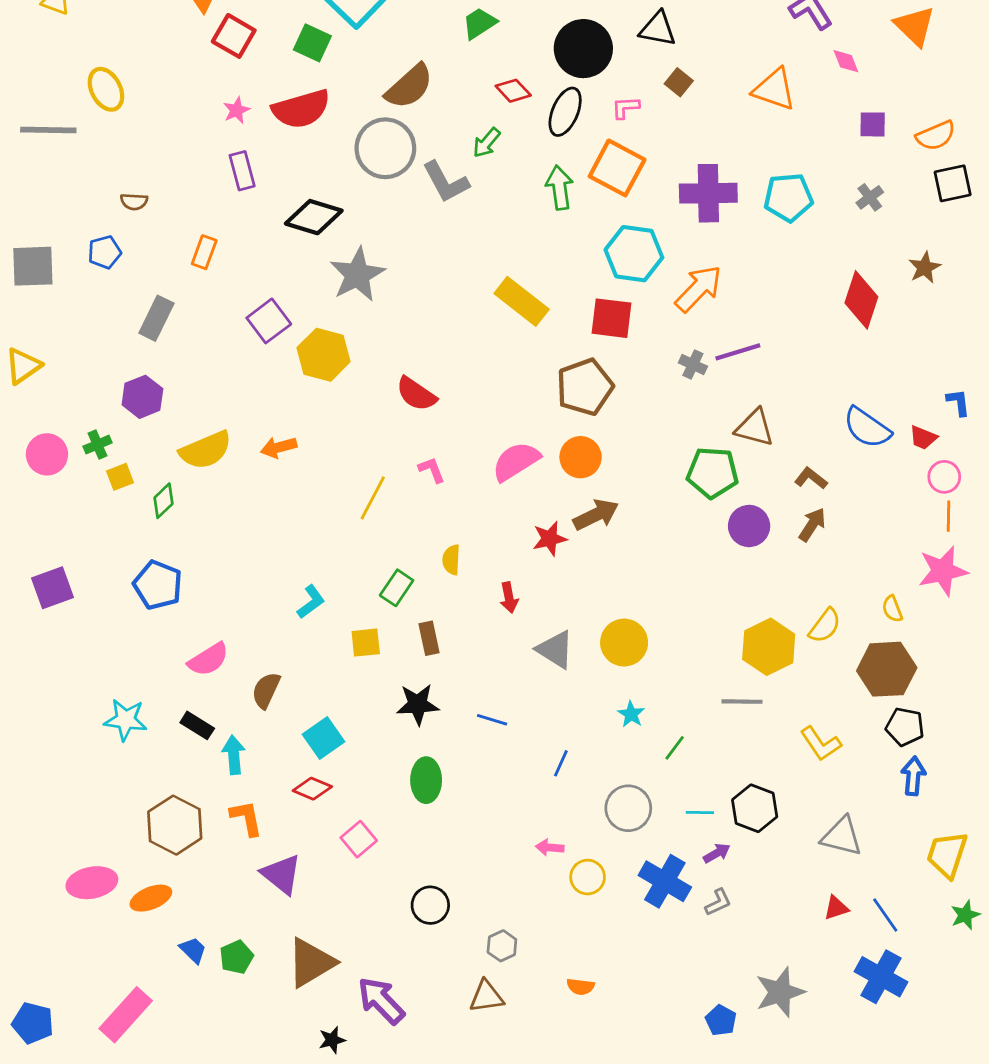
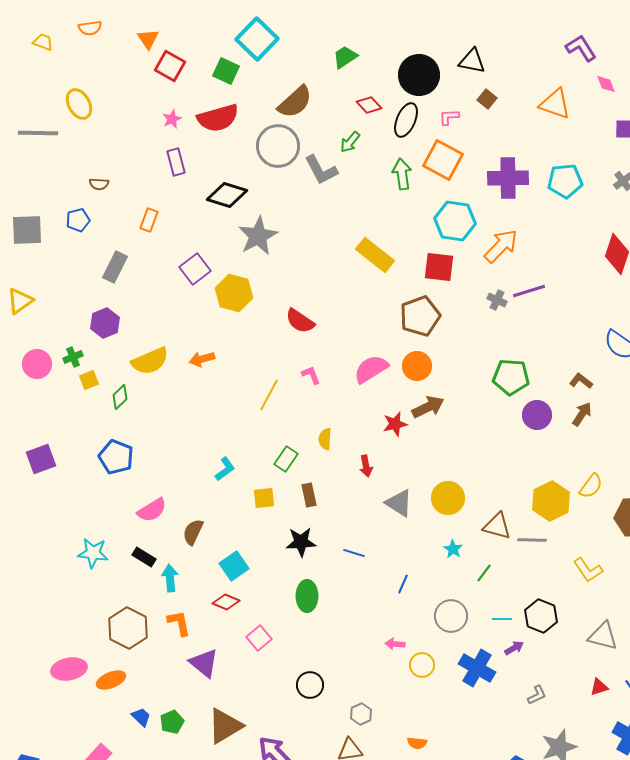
brown triangle: (755, 428) -> (497, 526), moved
gray L-shape: (718, 902) -> (537, 695), moved

